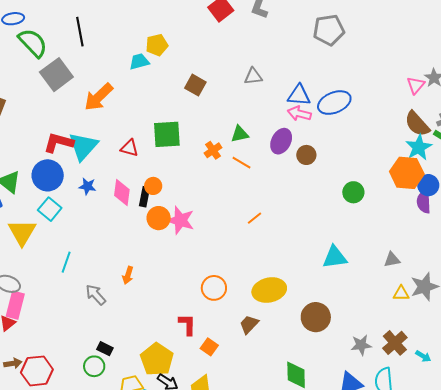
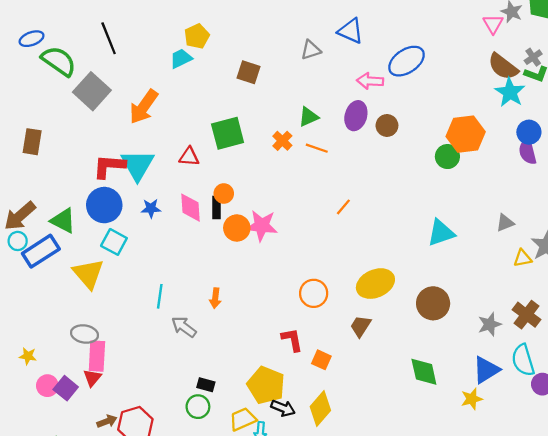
blue triangle: (299, 95) -> (351, 31), moved, turned 30
orange hexagon: (407, 173) -> (466, 134), moved
cyan line: (66, 262) -> (160, 296), moved

